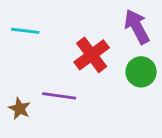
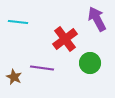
green circle: (141, 72) -> (90, 63), moved

